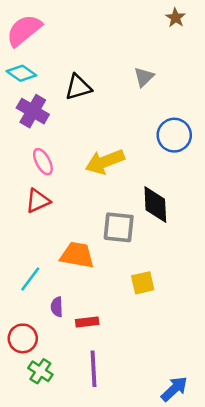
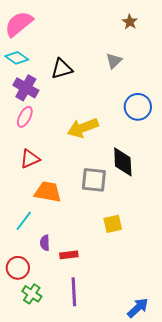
brown star: (176, 18) -> (130, 22), moved
pink ellipse: (43, 162) -> (25, 117), moved, turned 55
orange trapezoid: (77, 255) -> (48, 192), moved

